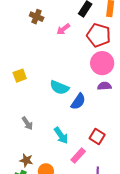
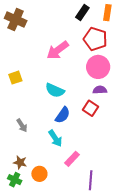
brown cross: (37, 17) -> (16, 20), moved, size x1.5
pink arrow: (63, 29) -> (58, 50), moved, size x1.6
blue semicircle: (78, 101) -> (63, 115), moved
red square: (97, 136) -> (90, 108), moved

